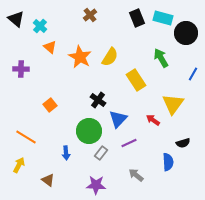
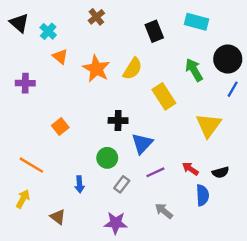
brown cross: (90, 15) -> (96, 17), moved
black rectangle: (137, 18) -> (154, 31), moved
black circle: (186, 33) -> (228, 59), moved
black cross: (98, 100) -> (118, 120), turned -35
red arrow: (153, 120) -> (190, 169), moved
green circle: (89, 131) -> (107, 158), size x0.7

